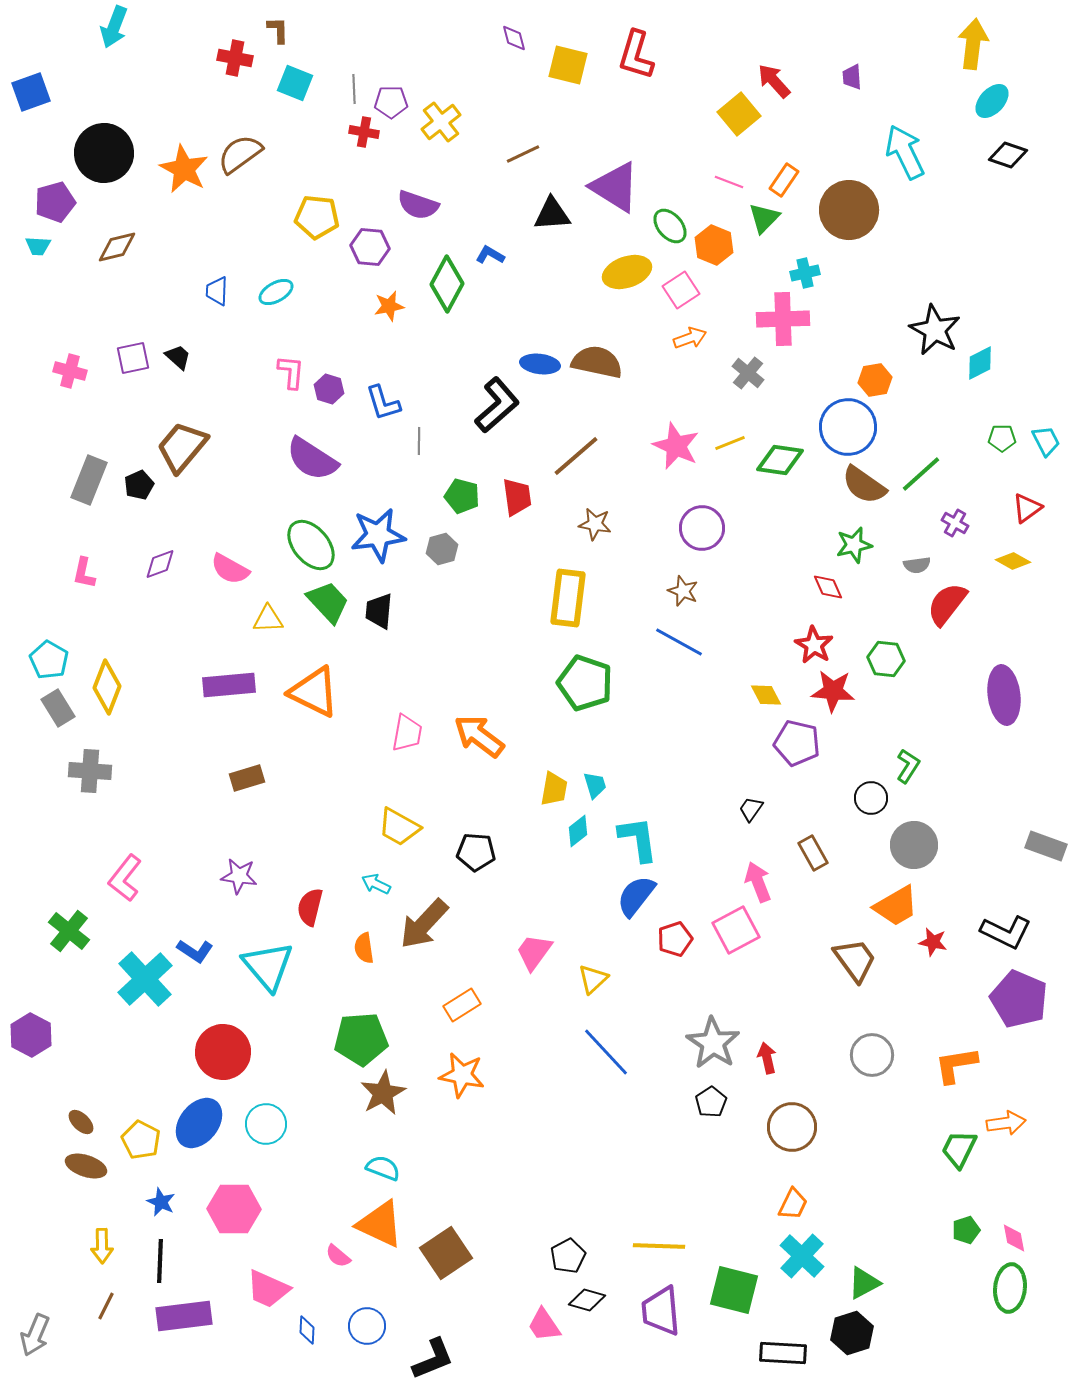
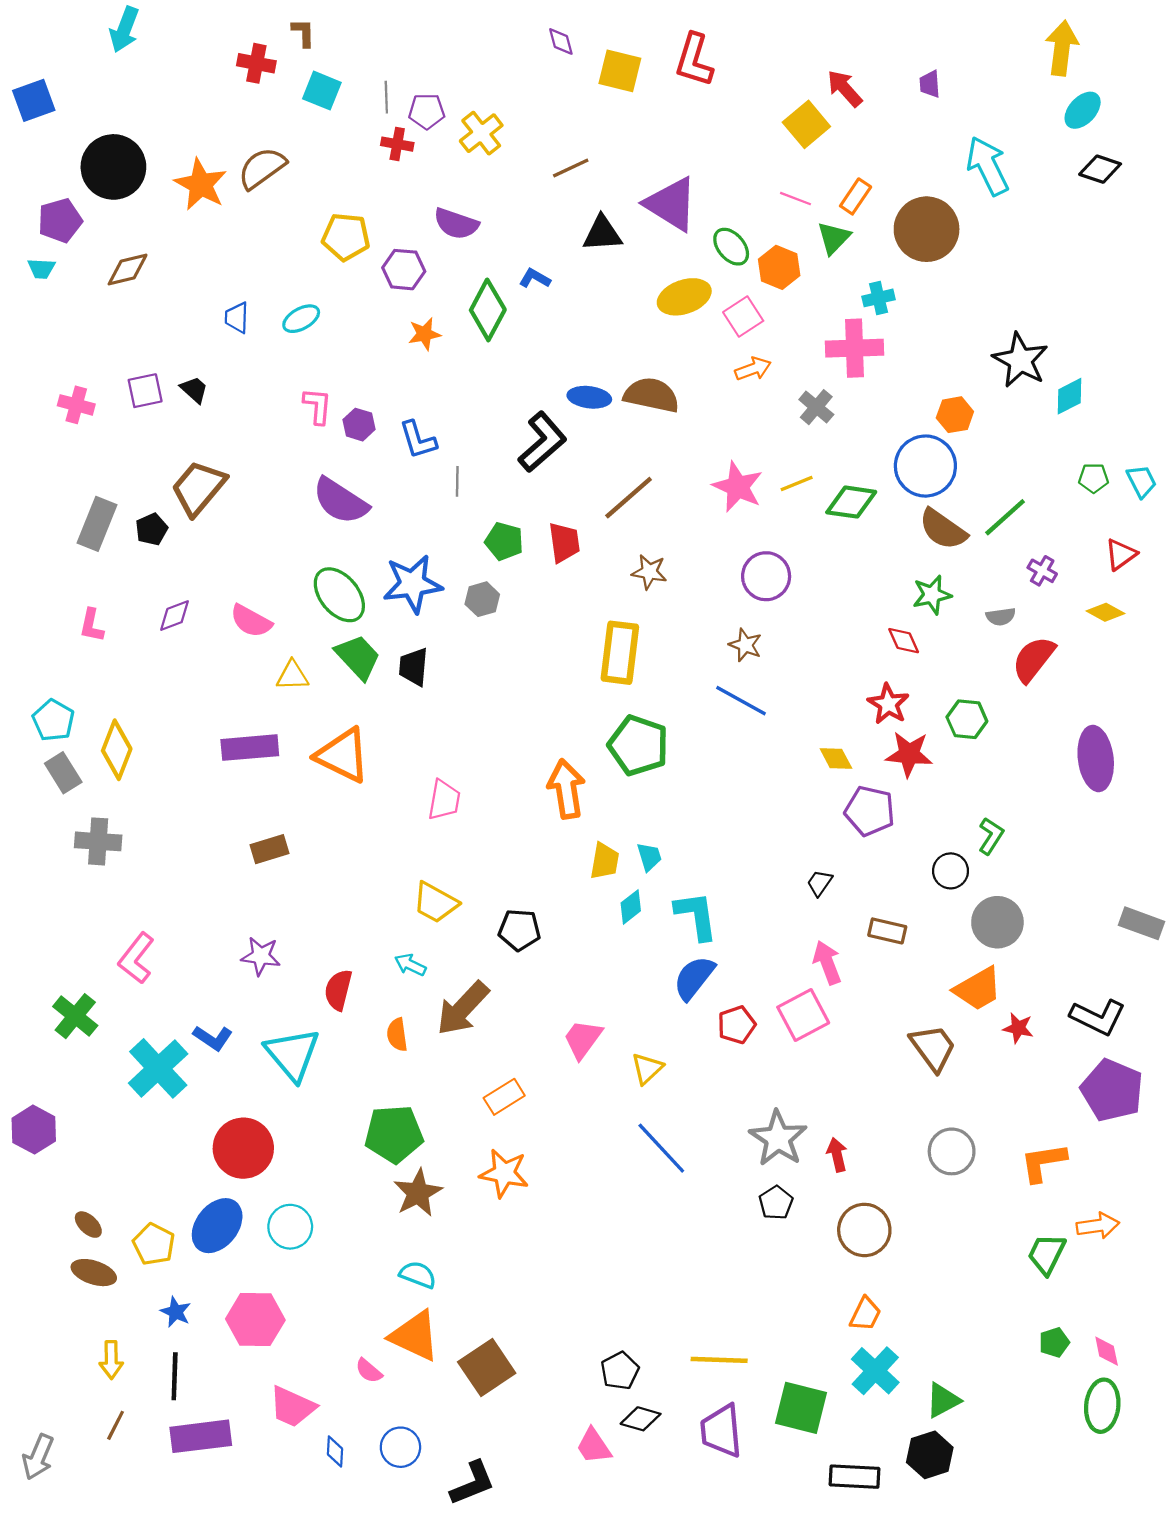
orange arrow: (479, 736) -> (566, 789), moved, turned 44
brown rectangle: (813, 853) -> (887, 931), turned -48

